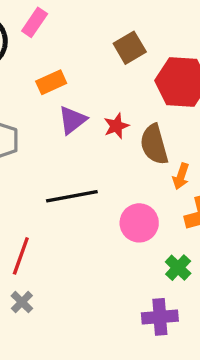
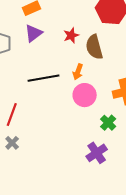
purple triangle: (72, 120) -> (33, 33), moved
orange arrow: (181, 176) -> (78, 72), moved
purple cross: (160, 317) -> (97, 153), turned -30

